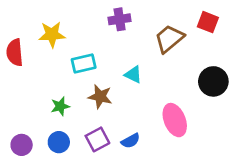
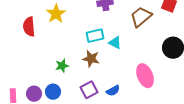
yellow star: (52, 35) -> (56, 14), turned -30
cyan rectangle: (84, 63) -> (95, 36), moved
blue circle: (59, 142) -> (53, 92), moved

